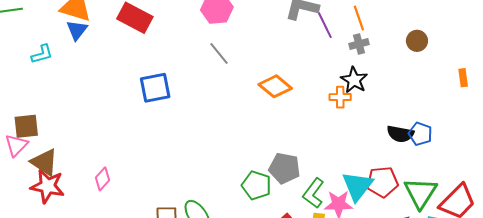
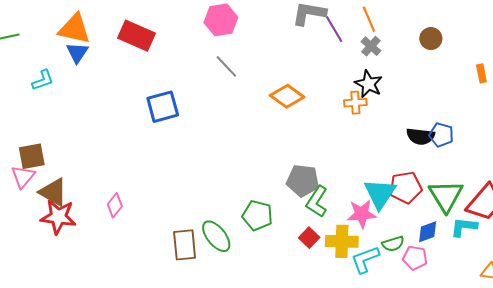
gray cross: (359, 44) -> (371, 46), turned -30
green pentagon: (256, 185) -> (257, 215), moved
green L-shape: (313, 193) -> (317, 202), moved

